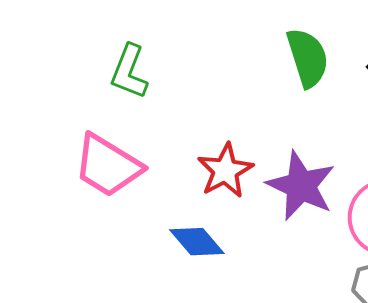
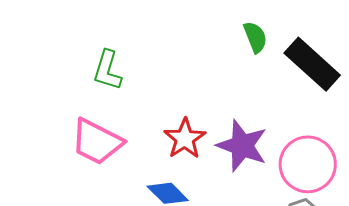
green semicircle: (308, 58) -> (255, 37), moved, size x0.7

